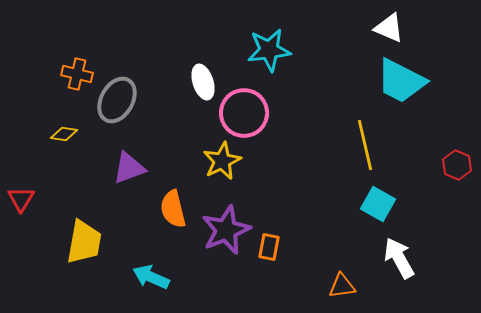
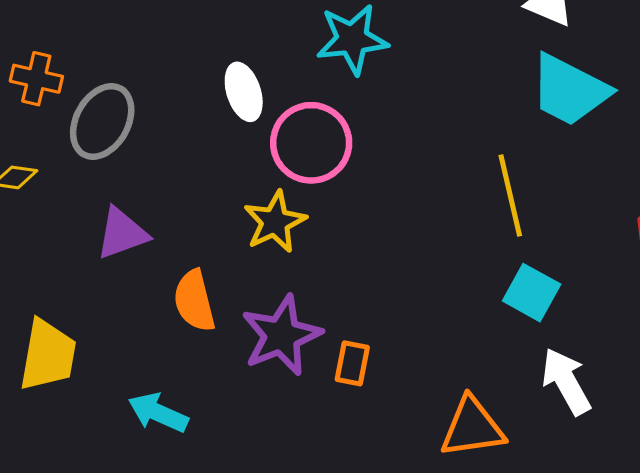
orange triangle: (342, 286) -> (472, 428), size x1.5

